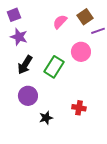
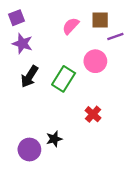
brown square: (85, 17) -> (100, 20), turned 35
purple circle: (28, 96) -> (29, 149), moved
red cross: (79, 108) -> (93, 114), moved, turned 32

